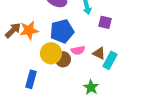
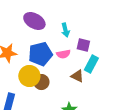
pink semicircle: (78, 50) -> (63, 54), moved
cyan rectangle: (110, 60) -> (91, 64), moved

